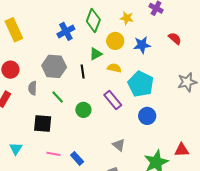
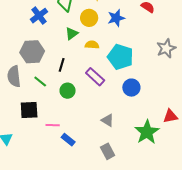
black line: (83, 72) -> (62, 65), moved, turned 32
gray semicircle: (33, 88) -> (14, 76), size x1.5
pink line: (53, 154) -> (53, 125), moved

